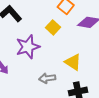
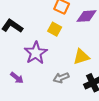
yellow triangle: (73, 62) -> (81, 57), turned -36

